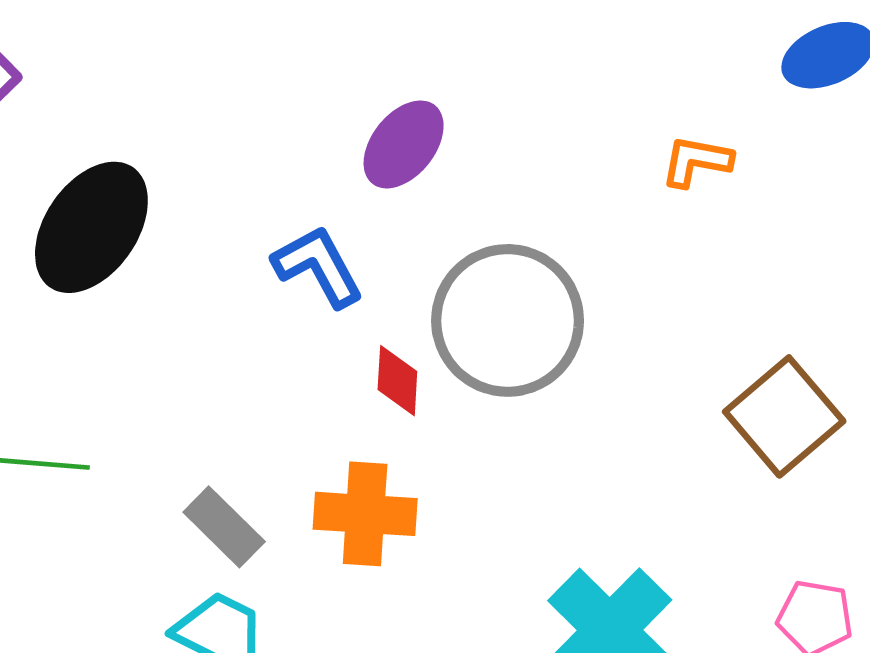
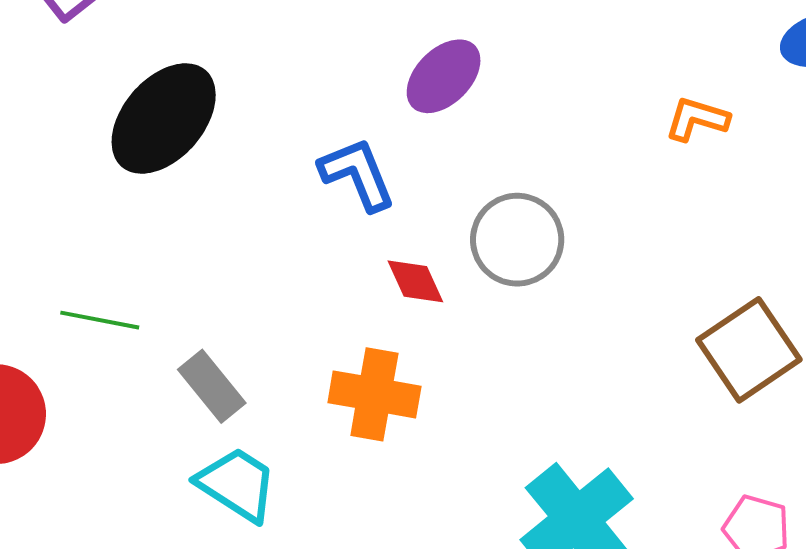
gray circle: (508, 320) -> (517, 240), size x0.7
red diamond: (397, 381) -> (415, 281), turned -34
gray rectangle: (224, 527) -> (212, 386), moved

